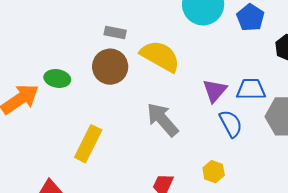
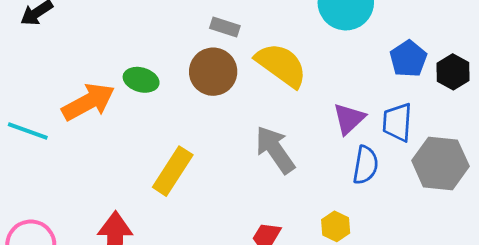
blue pentagon: (250, 18) -> (408, 59), moved
blue trapezoid: (251, 89) -> (397, 122), turned -92
blue semicircle: (231, 124) -> (365, 165), turned 32

